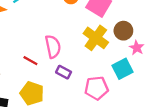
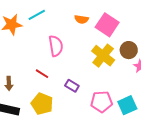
pink semicircle: (53, 47) -> (56, 46), moved
cyan square: (123, 69) -> (127, 105), moved

